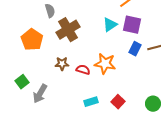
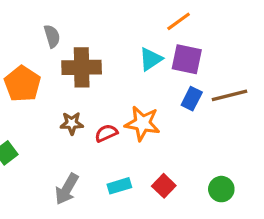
brown cross: (68, 30) -> (82, 67), turned 30
red semicircle: (83, 70) -> (106, 133), turned -40
gray arrow: (40, 94) -> (67, 189), moved

